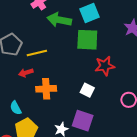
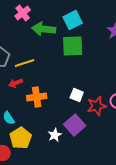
red star: (105, 66) -> (97, 106), moved
purple square: (83, 121) -> (75, 125), turned 35

